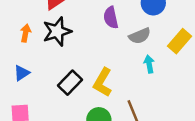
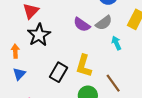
purple semicircle: (111, 18) -> (82, 25), moved, turned -30
orange arrow: (26, 33) -> (15, 51), moved

